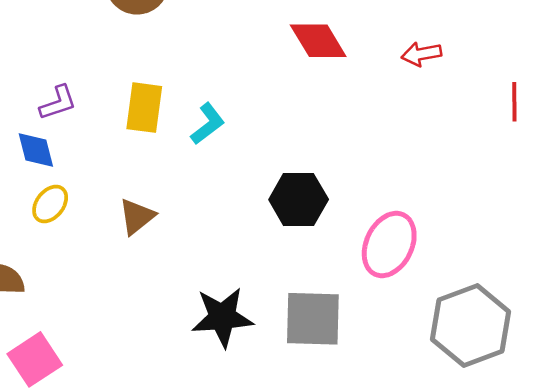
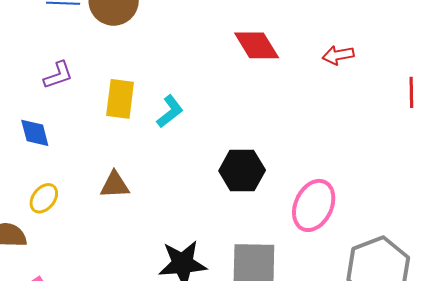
purple L-shape: (58, 103) -> (58, 75), moved
yellow ellipse: (50, 204) -> (44, 198), moved
brown triangle: (137, 217) -> (115, 185), turned 36

